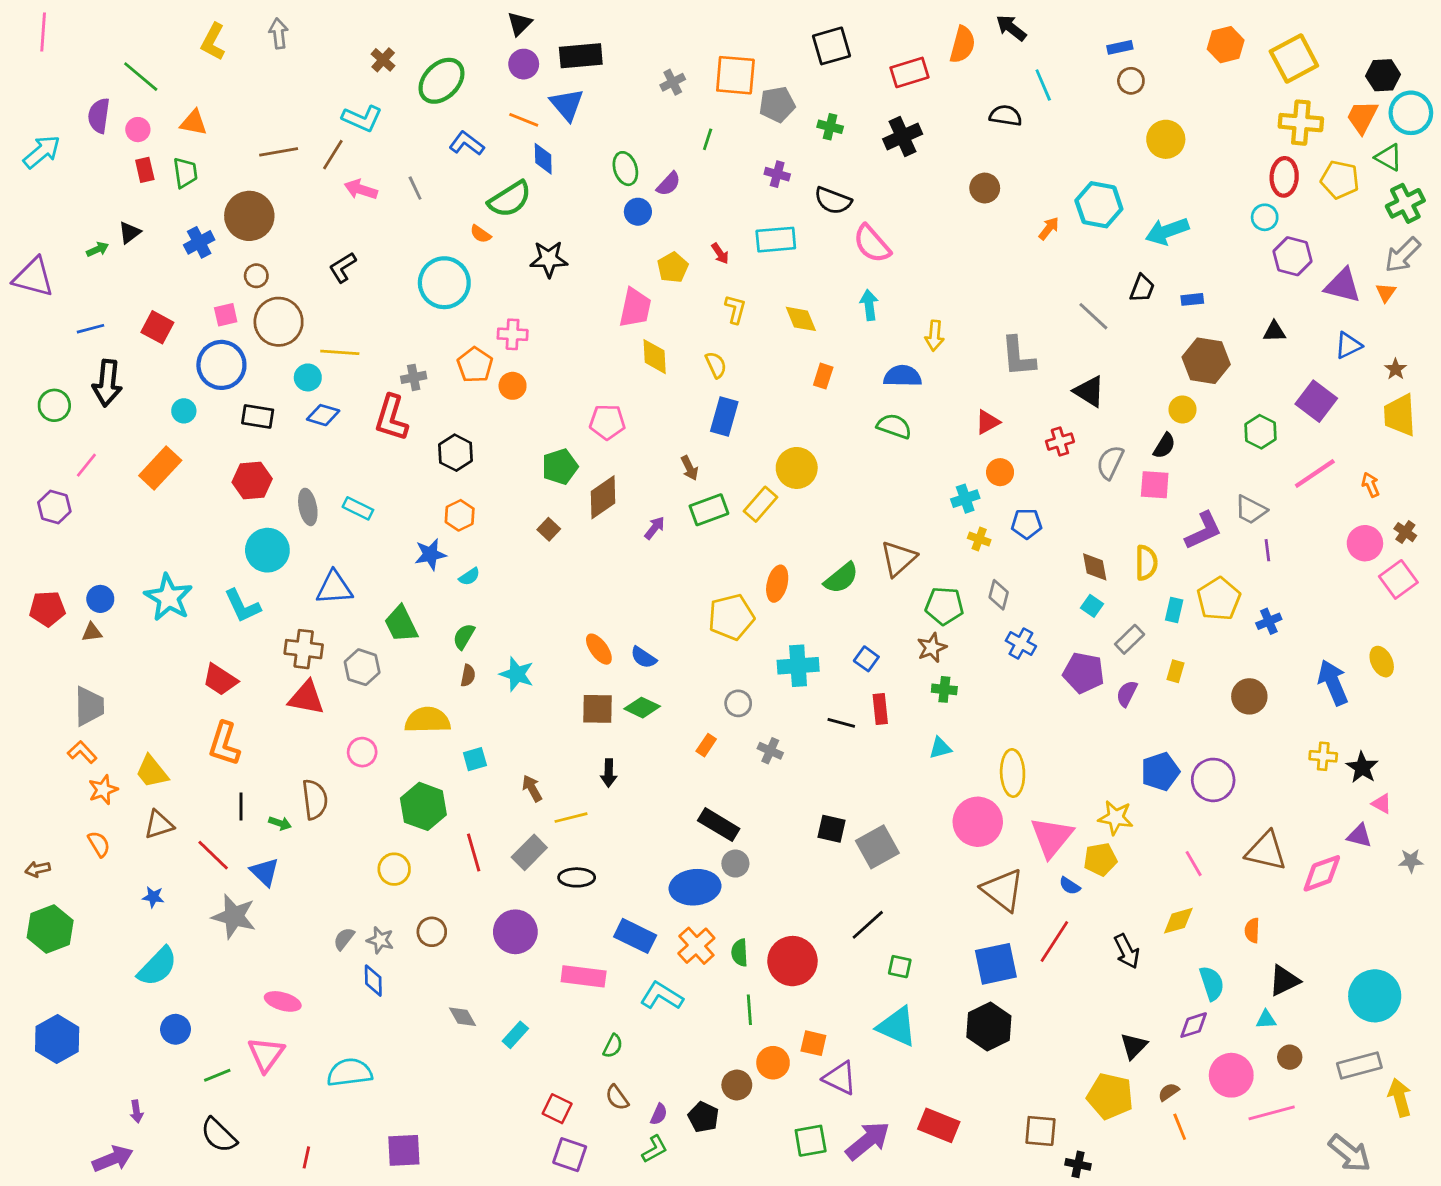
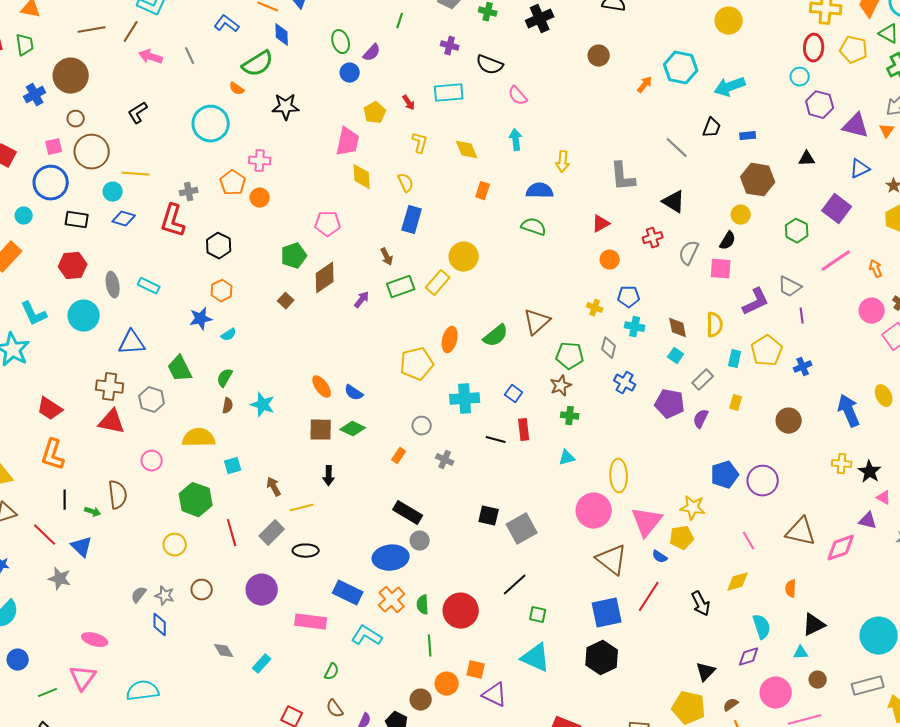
pink semicircle: (872, 244) -> (518, 96), size x0.7
cyan cross: (965, 499) -> (635, 327), moved, turned 30
cyan L-shape: (242, 606) -> (34, 314), moved
gray star: (234, 916) -> (60, 579), size x0.7

